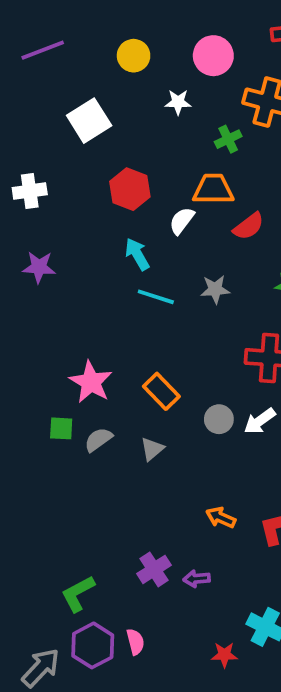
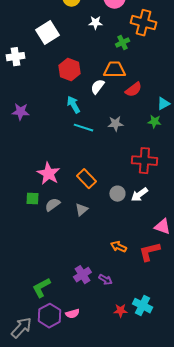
white cross: (30, 191) -> (15, 57), moved
purple arrow: (197, 579) -> (105, 280), turned -144
pink semicircle: (135, 642) -> (72, 314), turned 88
red star: (224, 655) -> (120, 311), moved

